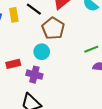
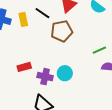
brown pentagon: (53, 28) -> (62, 31), turned 30
cyan circle: (42, 52) -> (65, 73), moved

